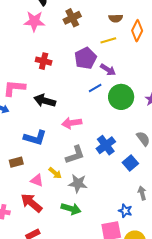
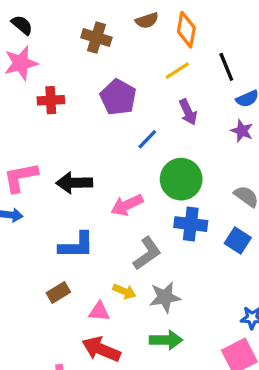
brown cross: (72, 18) -> (96, 38), moved, turned -30
yellow line: (108, 40) -> (177, 71), moved
red cross: (44, 61) -> (51, 100), moved
purple arrow: (108, 70) -> (188, 112), moved, turned 49
green circle: (121, 97) -> (181, 179), moved
blue cross: (106, 145) -> (191, 224), turned -30

